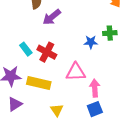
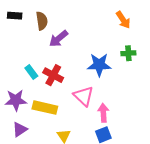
green cross: (110, 33) -> (128, 53), moved
blue star: (91, 42) -> (99, 65), size x1.6
pink triangle: (76, 72) -> (84, 96), turned 45

